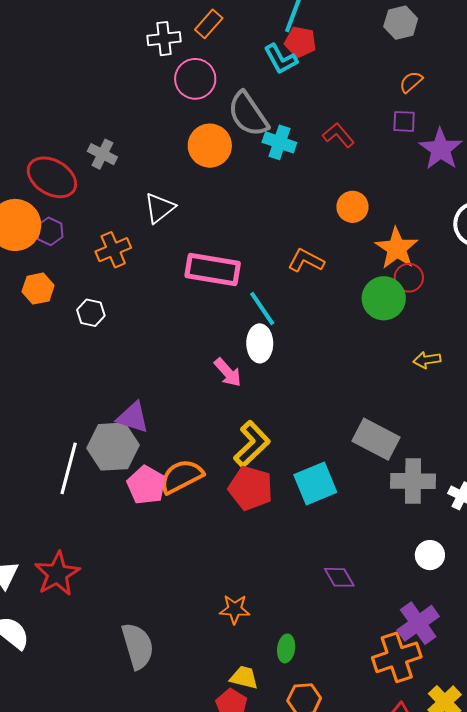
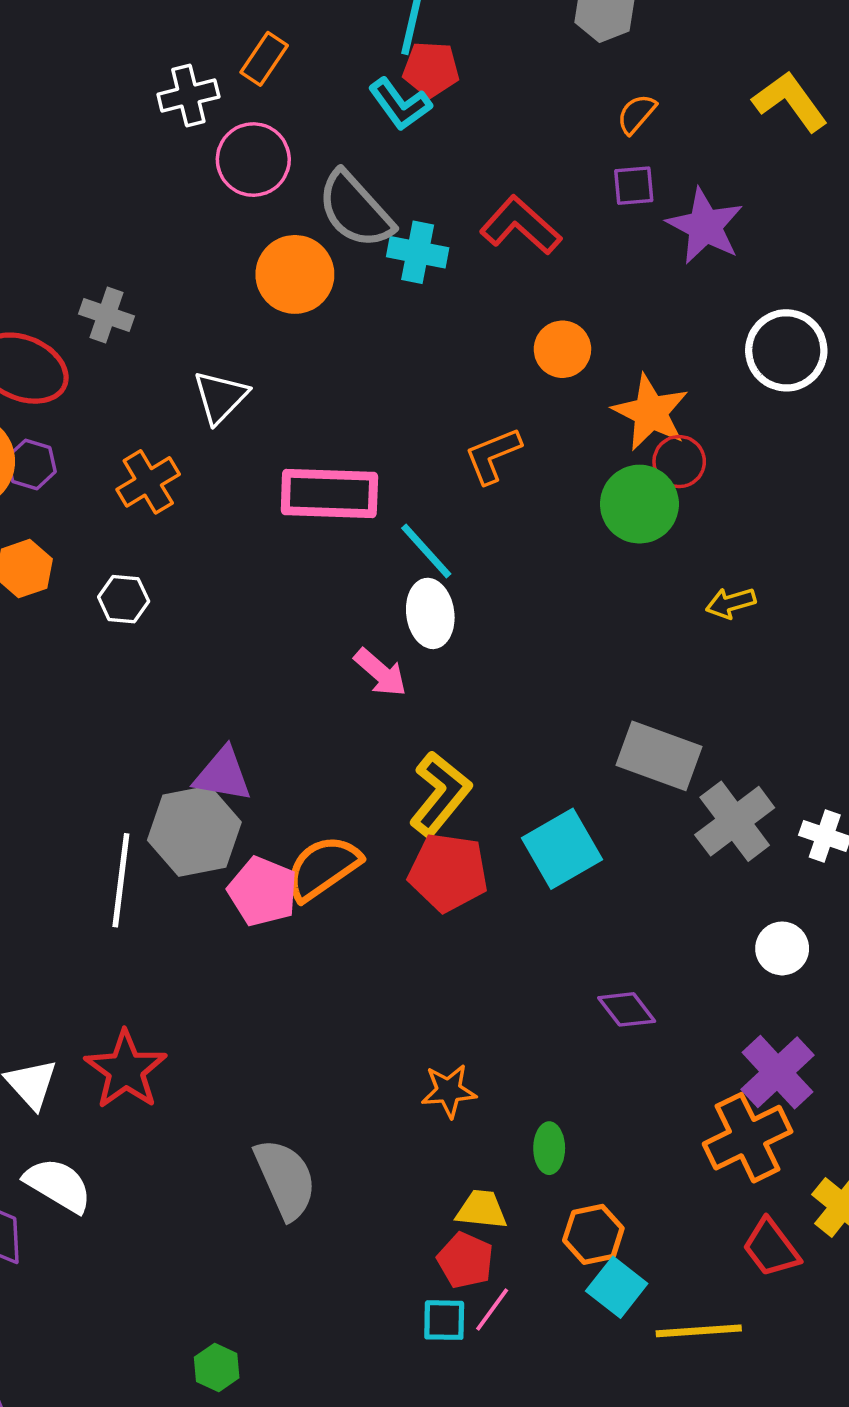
red L-shape: (338, 135) -> (521, 225), size x1.4
orange L-shape: (306, 261) -> (493, 456), turned -42
gray cross: (413, 481) -> (735, 821), turned -30

